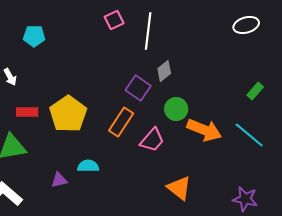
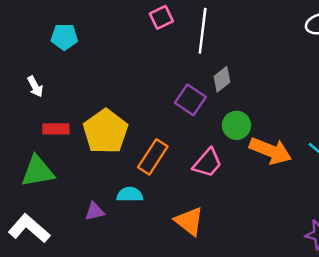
orange rectangle: (121, 122) -> (153, 157), moved
orange triangle: (179, 188) -> (189, 221), moved

